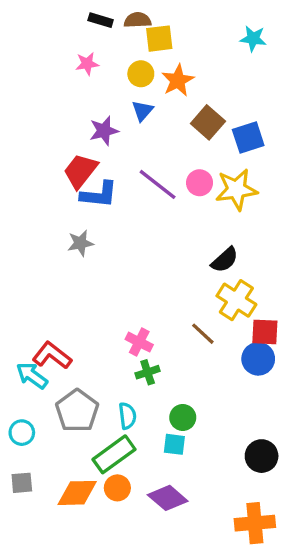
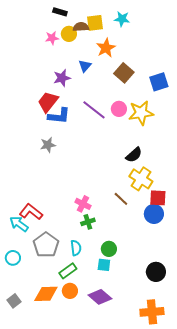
brown semicircle: (137, 20) -> (81, 27), moved
cyan star: (253, 39) -> (122, 19), moved
yellow circle: (141, 74) -> (69, 34), moved
blue square: (248, 137) -> (159, 82), moved
green rectangle: (114, 454) -> (68, 271), size x0.7
gray square: (22, 483) -> (14, 301), moved, turned -32

